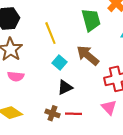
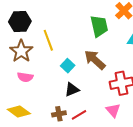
yellow line: (50, 33) -> (48, 40), moved
brown cross: (52, 113) -> (59, 114), turned -32
red line: (73, 114) -> (79, 115), turned -35

